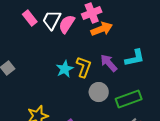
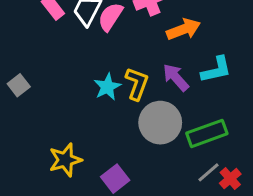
orange arrow: (102, 29) -> (184, 29), moved
gray circle: (99, 92) -> (160, 123), size x1.4

